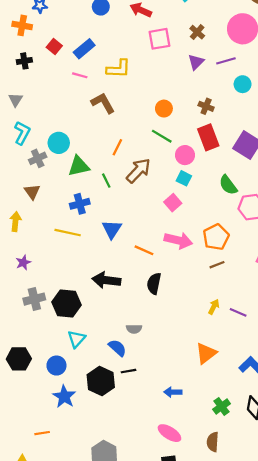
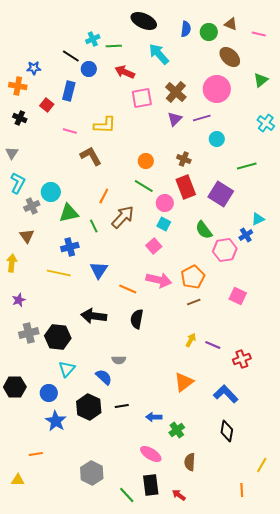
brown cross: (197, 32) -> (176, 92), size x1.5
blue rectangle: (84, 49) -> (69, 91), moved, turned -36
black cross: (24, 61) -> (20, 118), turned 32
black line: (128, 371) -> (122, 406), moved
green cross: (222, 406) -> (177, 430), moved

